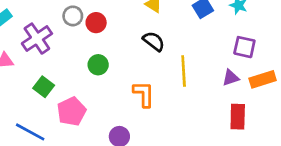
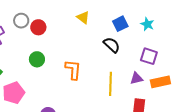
black semicircle: (154, 41) -> (112, 45), moved
yellow line: (184, 71) -> (110, 84), moved
orange L-shape: (144, 94) -> (73, 70), moved

